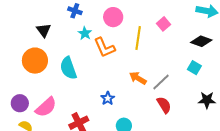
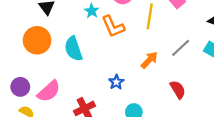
orange arrow: (138, 78) -> (149, 60), turned 102
gray line: (161, 82) -> (181, 48), moved

